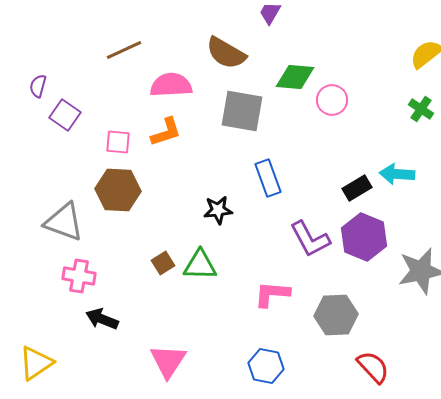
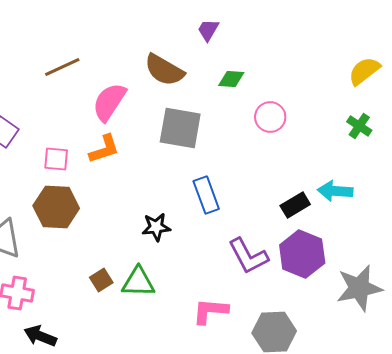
green diamond: (295, 77) -> (231, 79), moved, size x0.7
pink semicircle: (171, 85) -> (109, 102), turned -54

